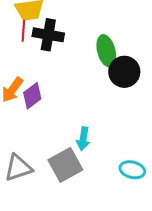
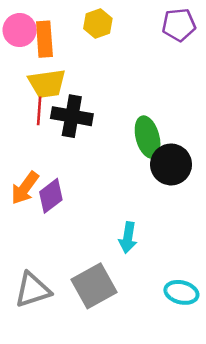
cyan arrow: (83, 139) -> (128, 238), moved

